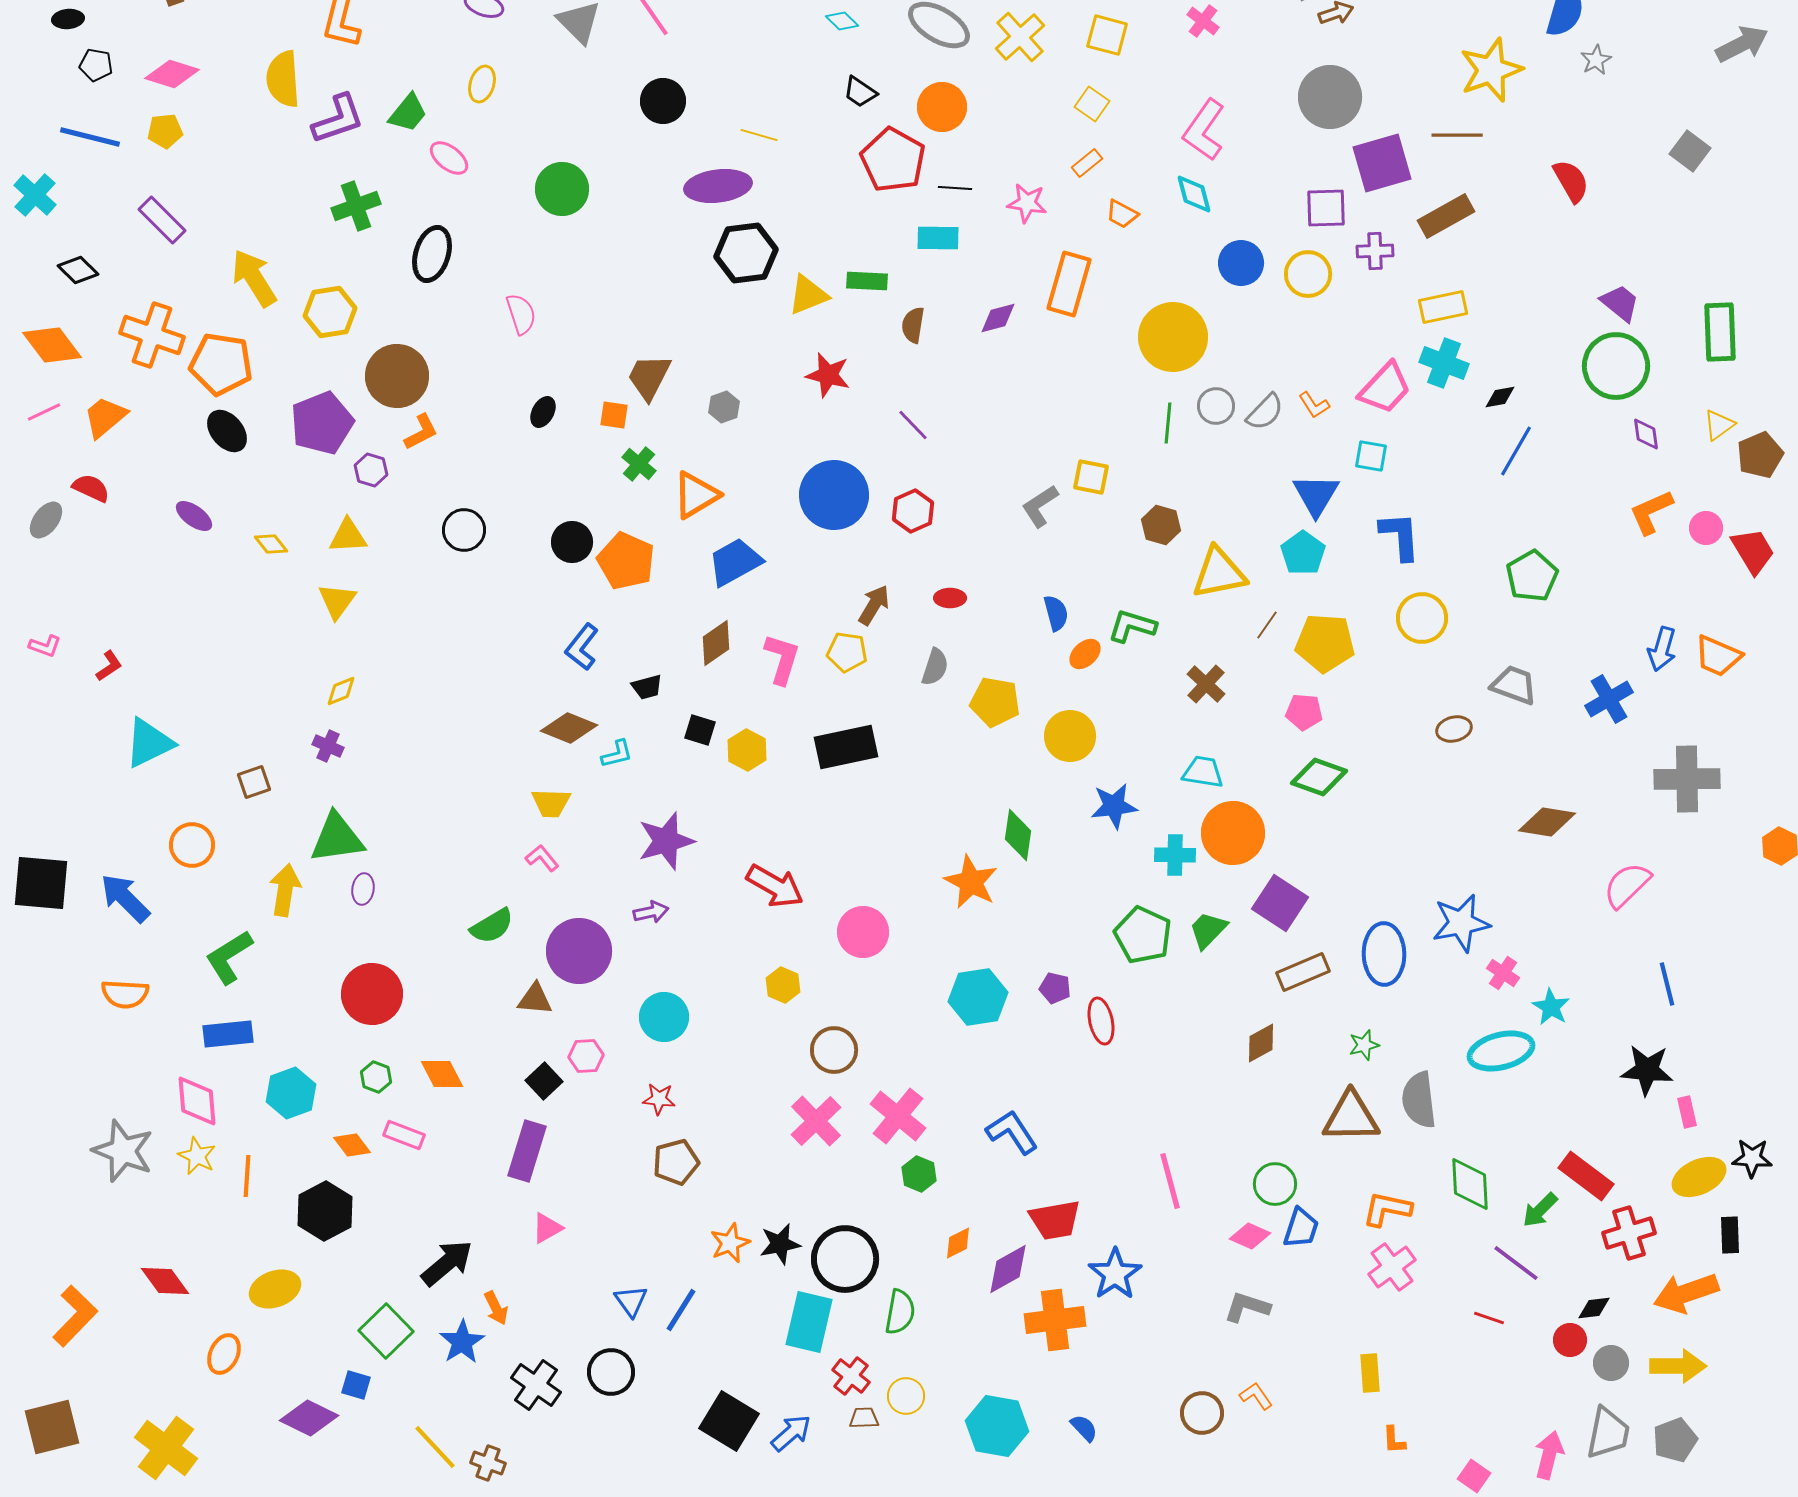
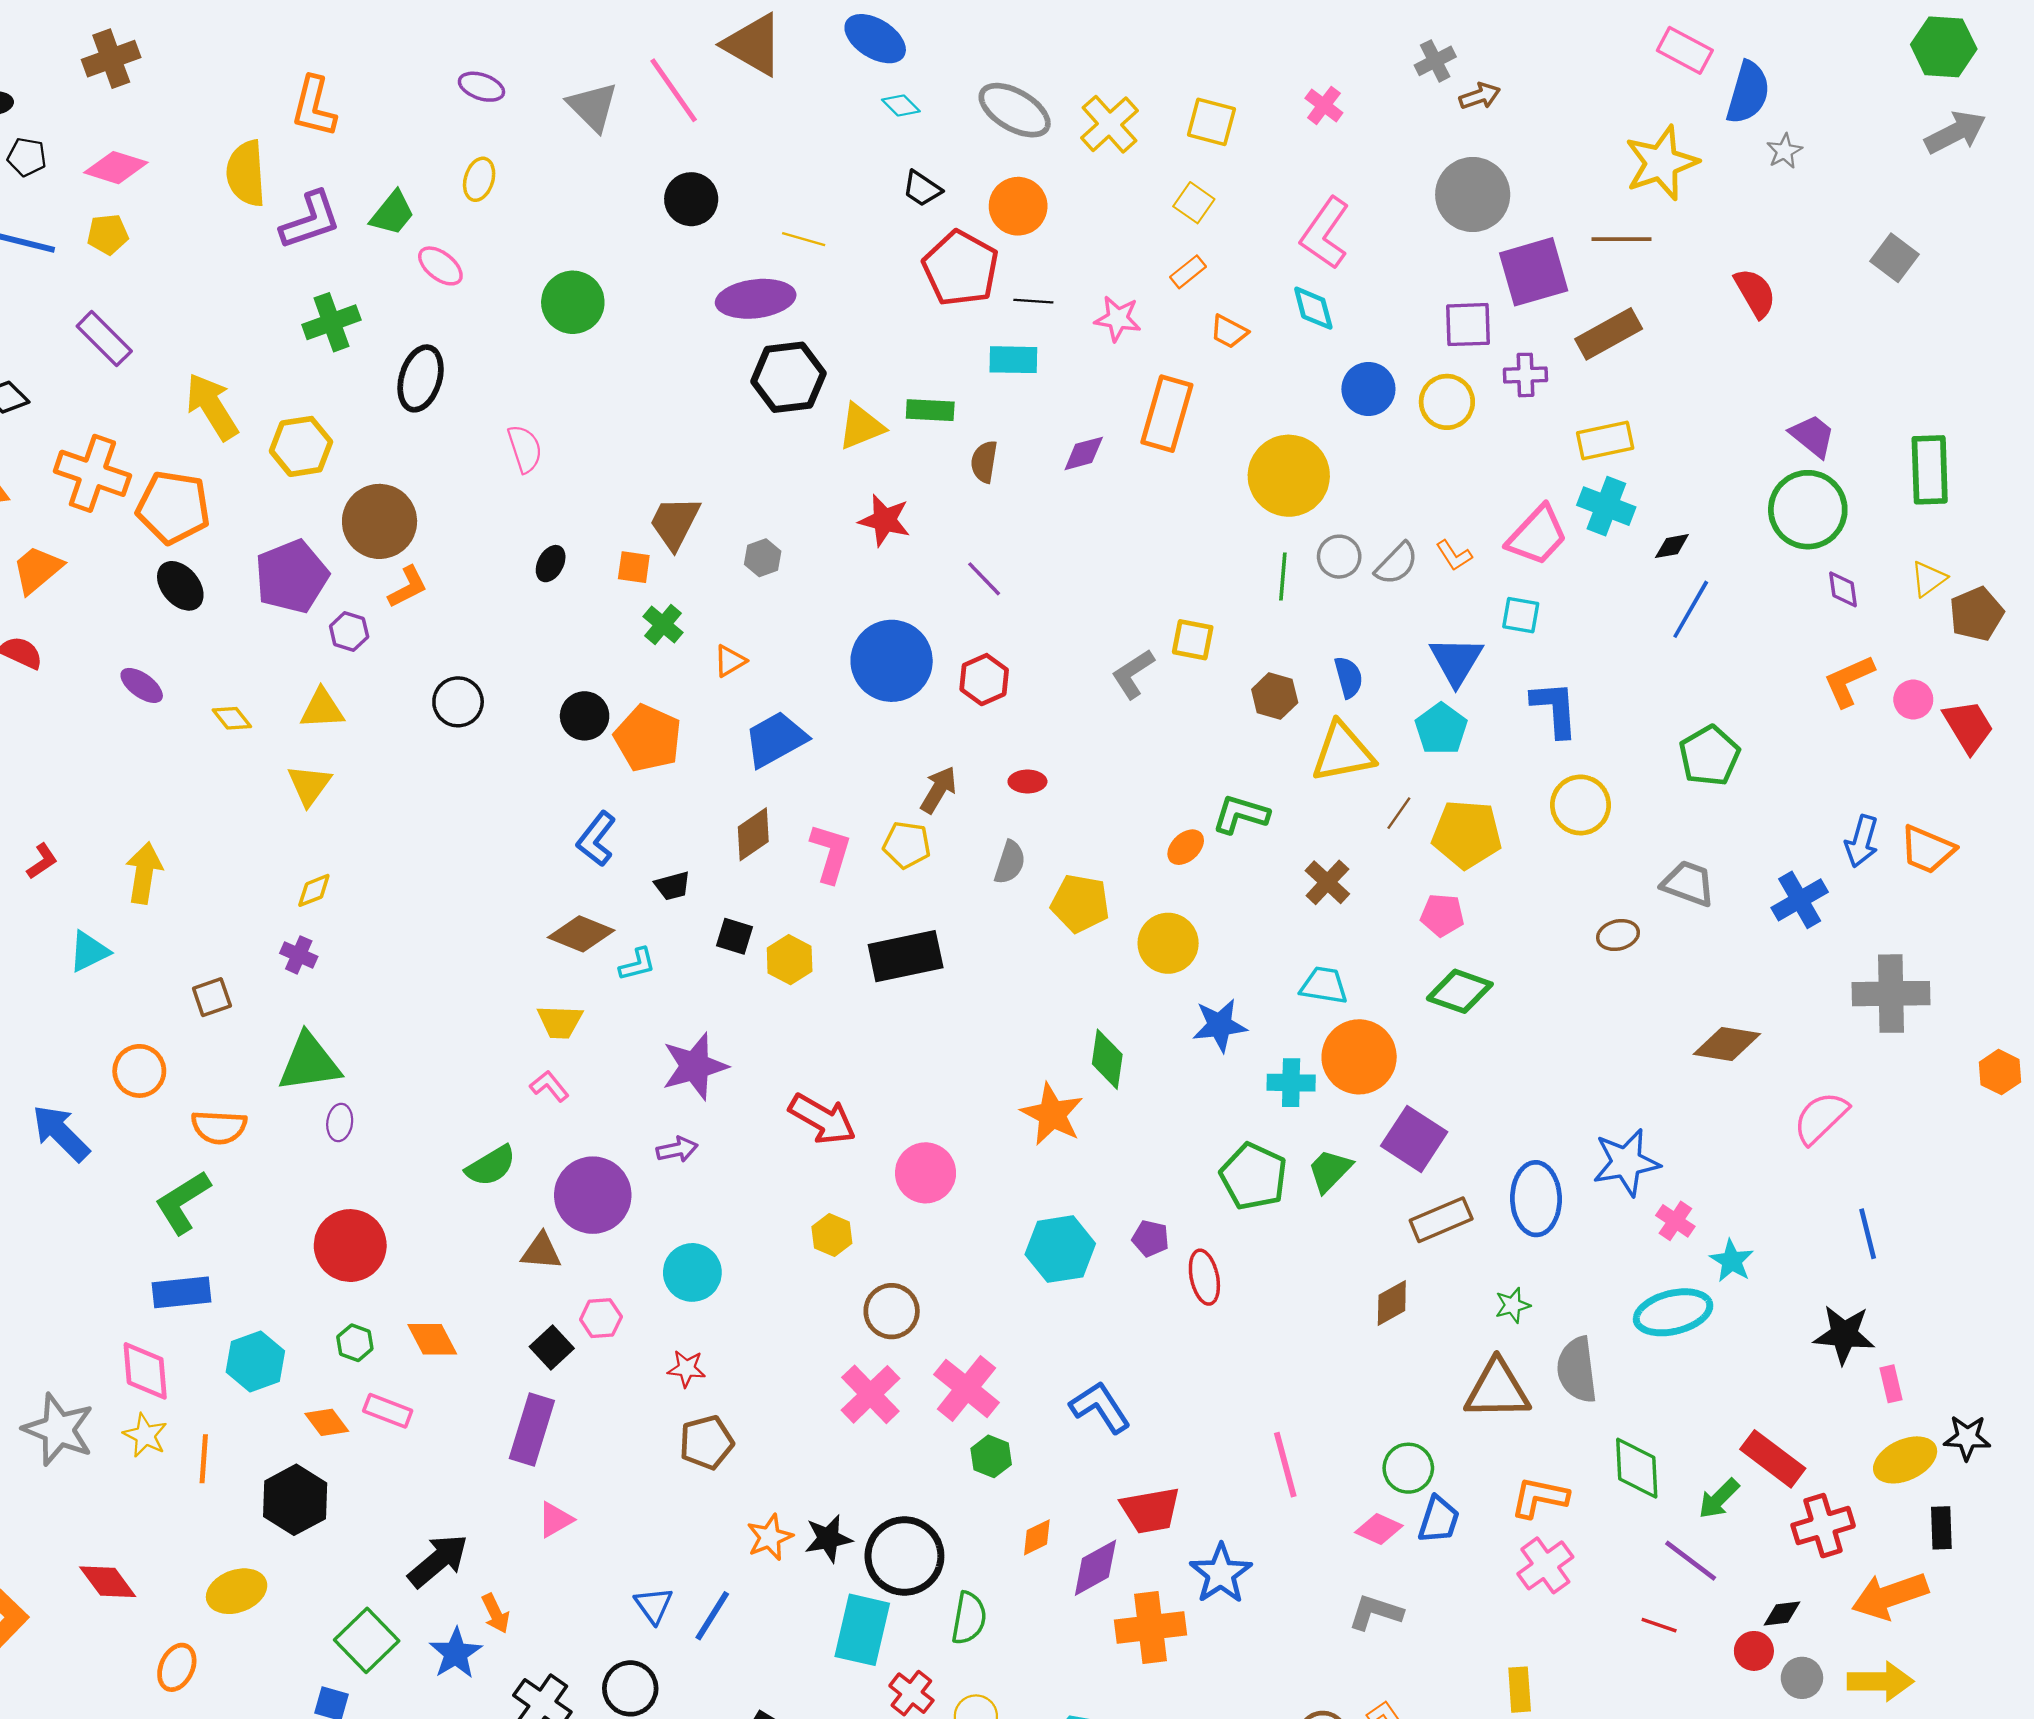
orange triangle: (696, 495) -> (730, 661), size x0.6
blue semicircle: (1056, 613) -> (1349, 677), moved
cyan triangle: (149, 743) -> (89, 951), size x0.7
yellow arrow: (285, 890) -> (144, 873), moved
orange semicircle: (125, 994) -> (219, 1127), moved

